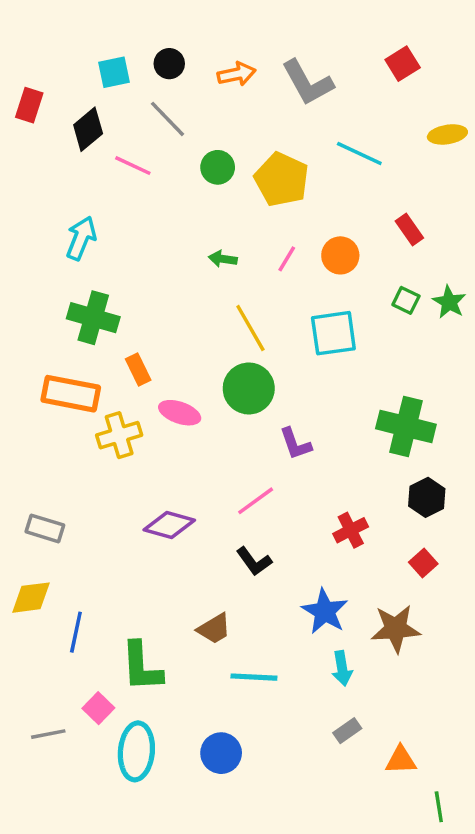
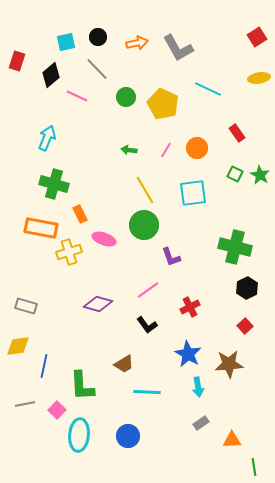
red square: (403, 64) -> (257, 37), moved
red cross: (351, 530) -> (190, 307), moved
gray line: (48, 734) -> (25, 404), moved

